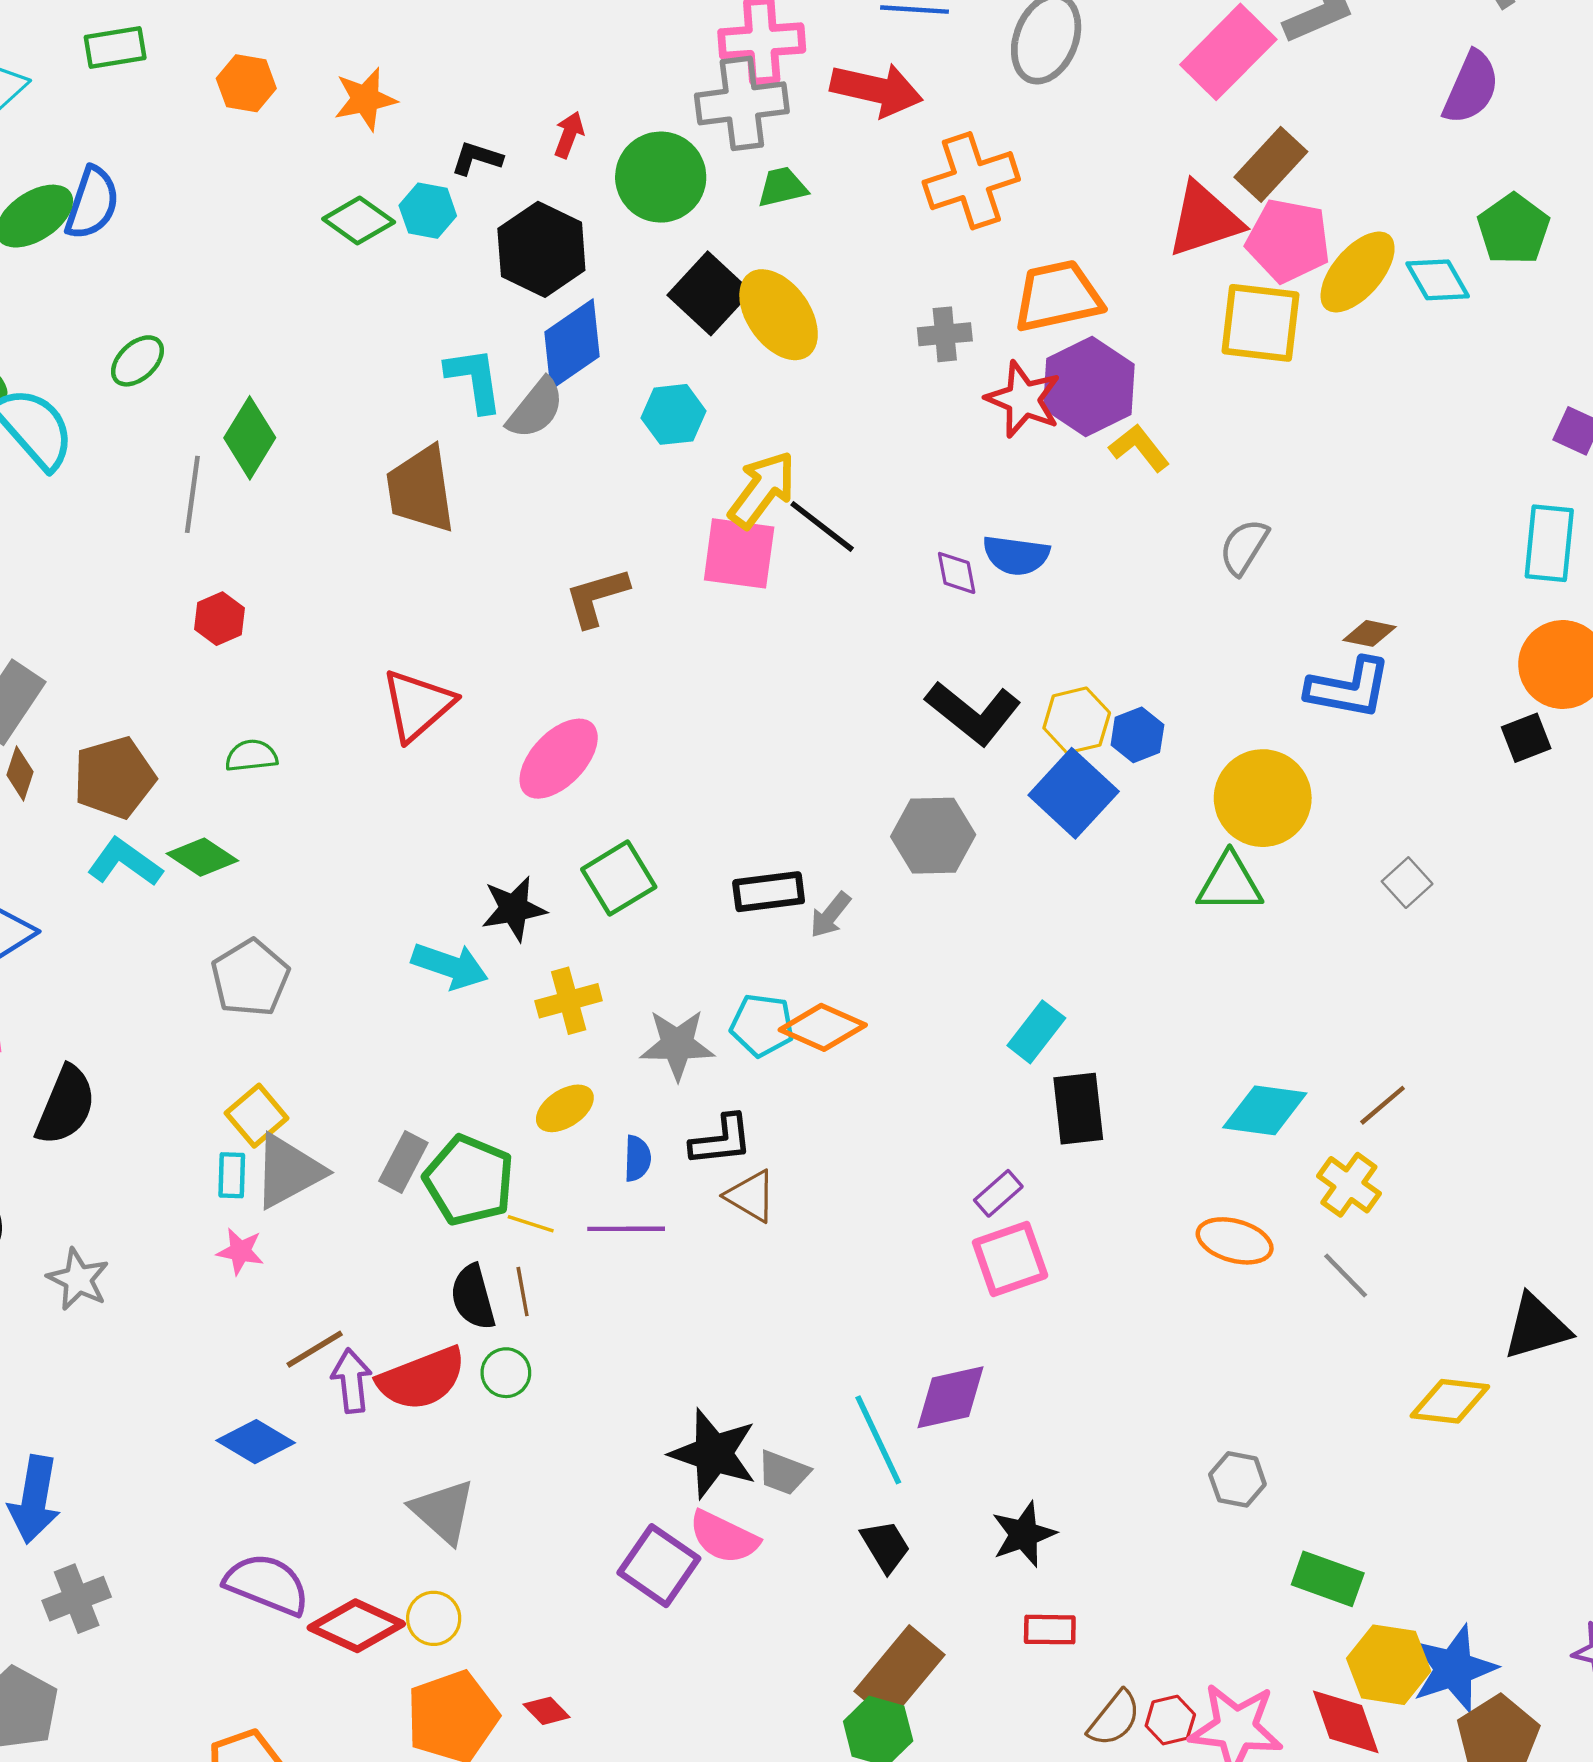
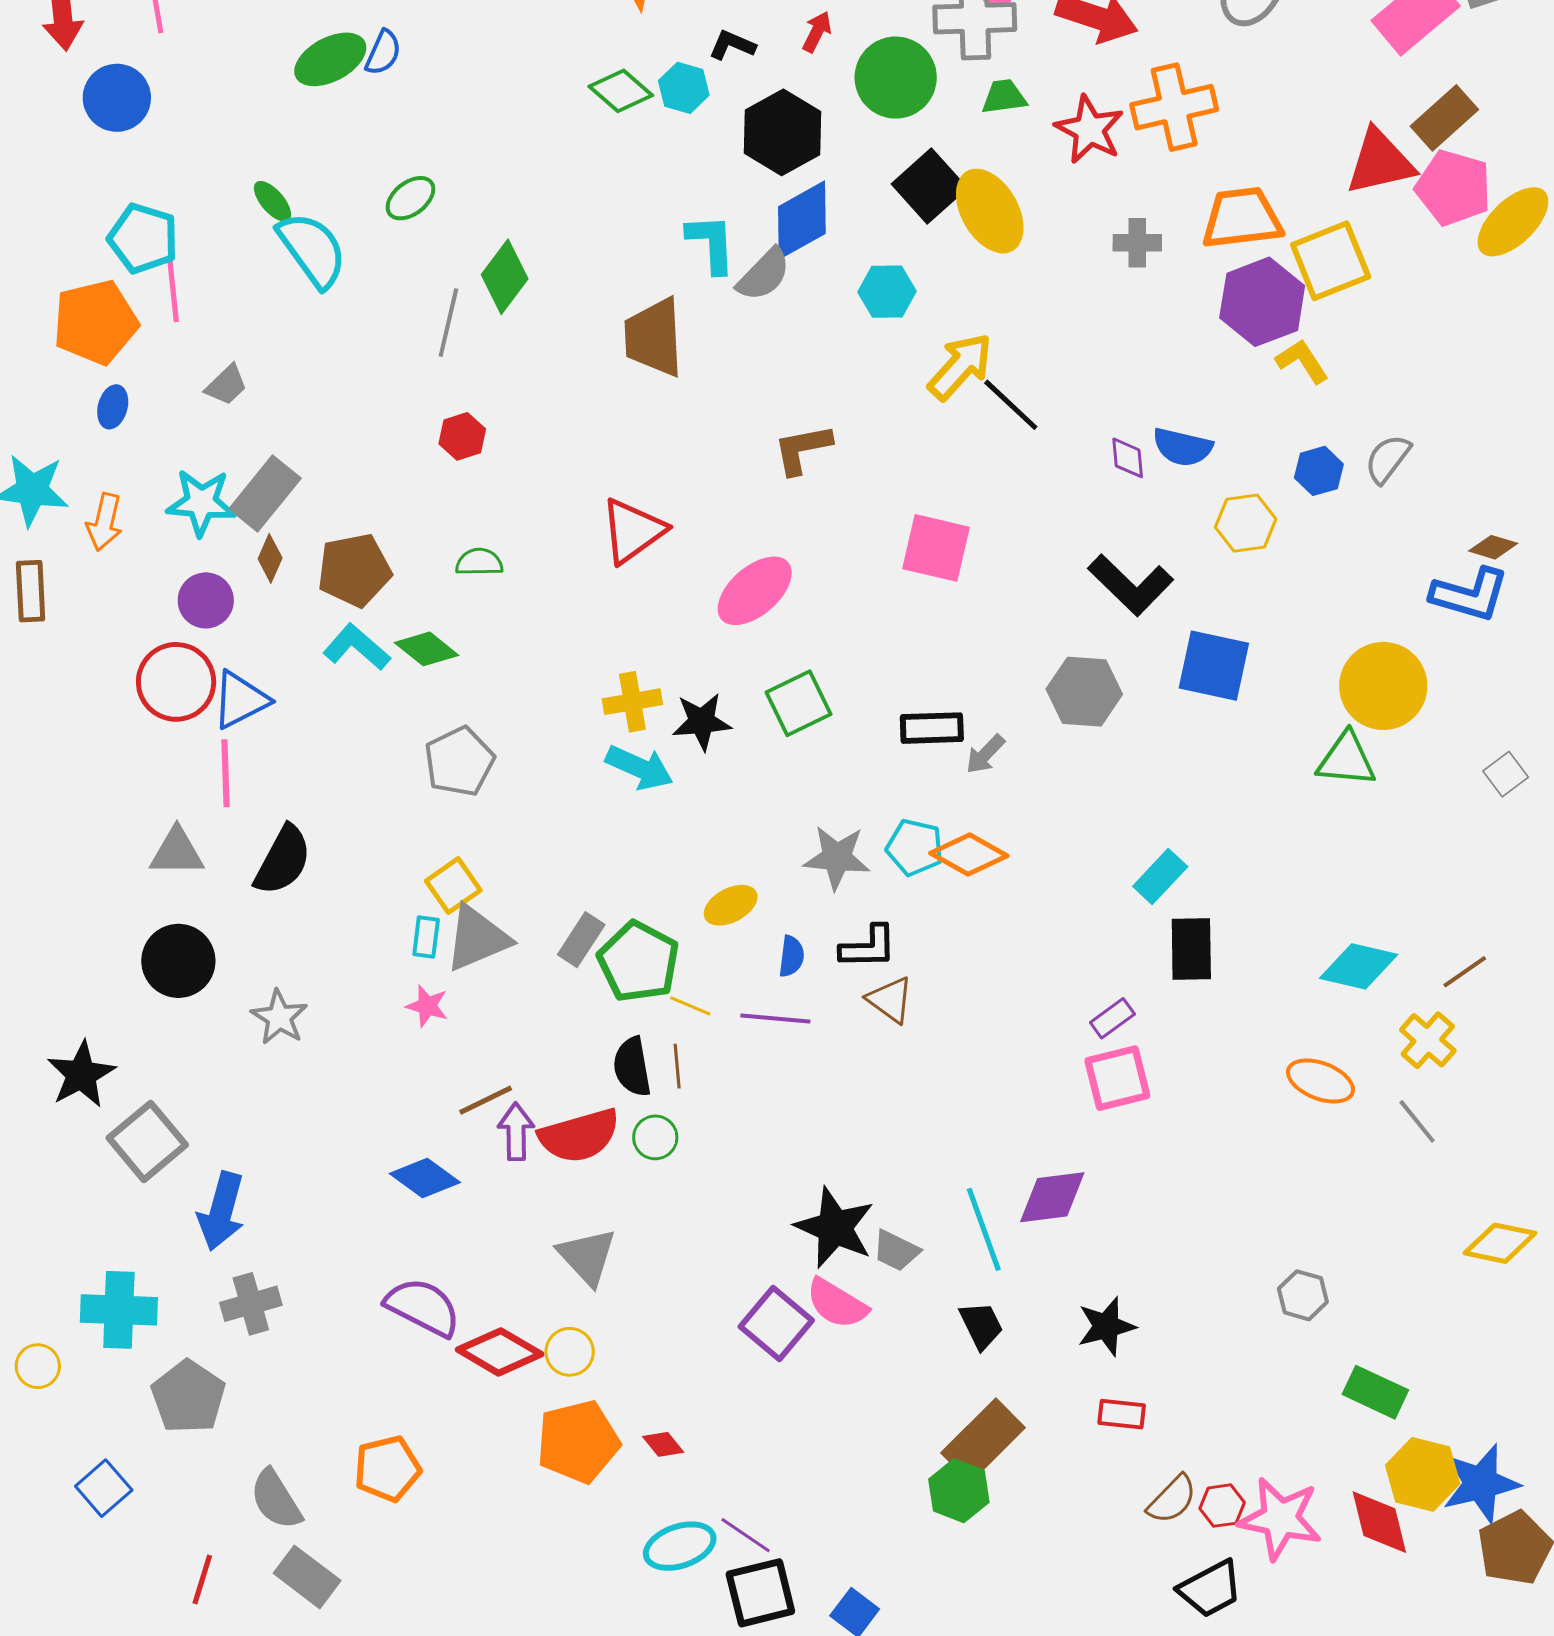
blue semicircle: (92, 203) -> (383, 53), size x0.7
yellow square: (1260, 323) -> (1331, 261), moved, turned -34
red star: (1023, 399) -> (1089, 129), moved
pink square: (739, 553) -> (936, 548), moved
yellow hexagon: (1077, 720) -> (1246, 523), moved
blue hexagon: (1137, 735) -> (1319, 471), moved
blue square: (1074, 793) -> (1214, 666), turned -36
yellow cross: (569, 1001) -> (632, 702), moved

